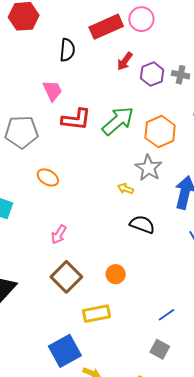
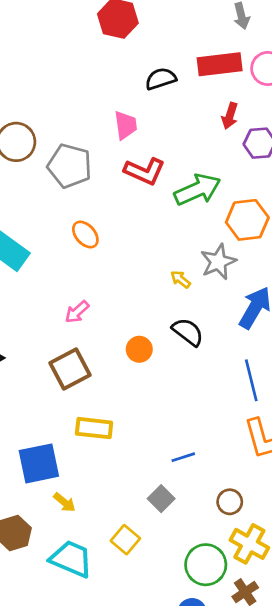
black semicircle: (67, 50) -> (161, 79), turned -130
red arrow: (125, 61) -> (230, 116), turned -36
orange circle: (116, 274) -> (139, 349), moved

